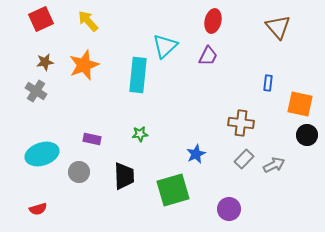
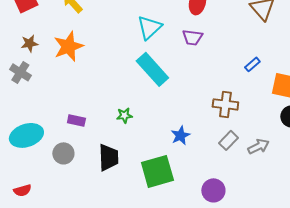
purple trapezoid: (208, 56) -> (192, 37), turned 70
cyan rectangle: (138, 75) -> (152, 69), moved, turned -48
blue rectangle: (268, 83) -> (252, 64), turned 42

